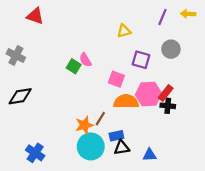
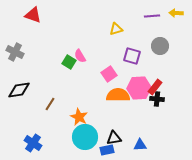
purple line: (162, 17) -> (152, 16), turned 63
pink square: (116, 79) -> (109, 74), turned 35
brown line: (100, 119) -> (50, 104), moved
orange star: (84, 125) -> (79, 117), turned -30
blue rectangle: (116, 136) -> (107, 150), moved

